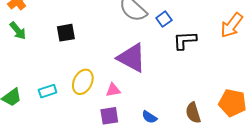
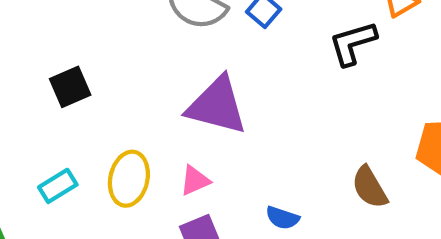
black L-shape: (185, 40) -> (353, 43), moved
cyan rectangle: (48, 91) -> (58, 186), moved

